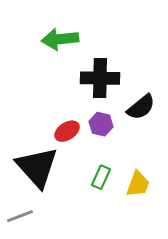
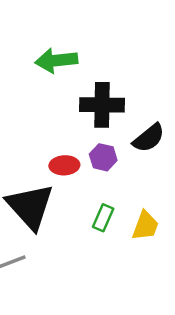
red ellipse: (67, 131) -> (64, 165), turned 30

